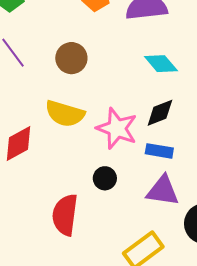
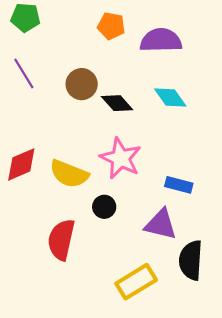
black diamond: (160, 113) -> (117, 103), moved, turned 64
yellow semicircle: (65, 114) -> (69, 174), moved
blue rectangle: (159, 151) -> (179, 185), moved

